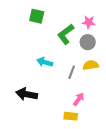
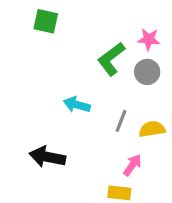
green square: (37, 16) -> (46, 21), moved
yellow semicircle: (91, 65) -> (152, 129), moved

